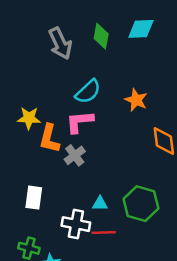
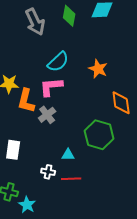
green hexagon: (141, 204) -> (99, 135), moved
white cross: (76, 224) -> (48, 172), size x0.6

